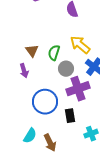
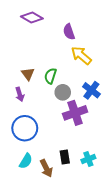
yellow arrow: (80, 45) -> (81, 55), moved
blue circle: (45, 102) -> (25, 128), moved
black rectangle: (70, 116) -> (65, 157), moved

